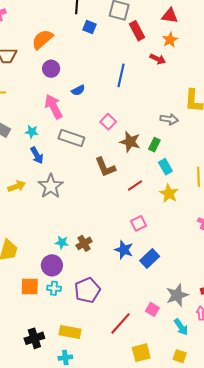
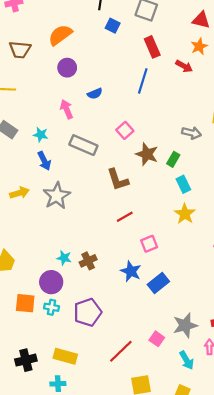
red rectangle: (137, 31) -> (152, 47), moved
pink arrow: (54, 107) -> (67, 109), size x0.7
red line: (135, 186) -> (125, 217), moved

